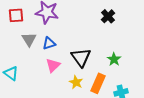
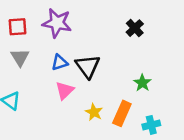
gray triangle: (29, 39) -> (20, 57), moved
black triangle: (81, 57) -> (88, 66), moved

